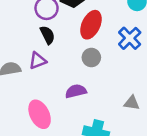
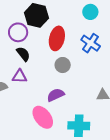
purple triangle: (38, 61) -> (20, 76), turned 35
pink ellipse: (40, 114) -> (43, 117), moved

